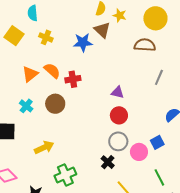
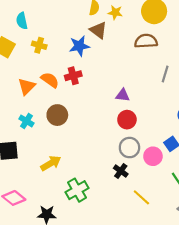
red cross: (73, 79) -> (73, 76), moved

